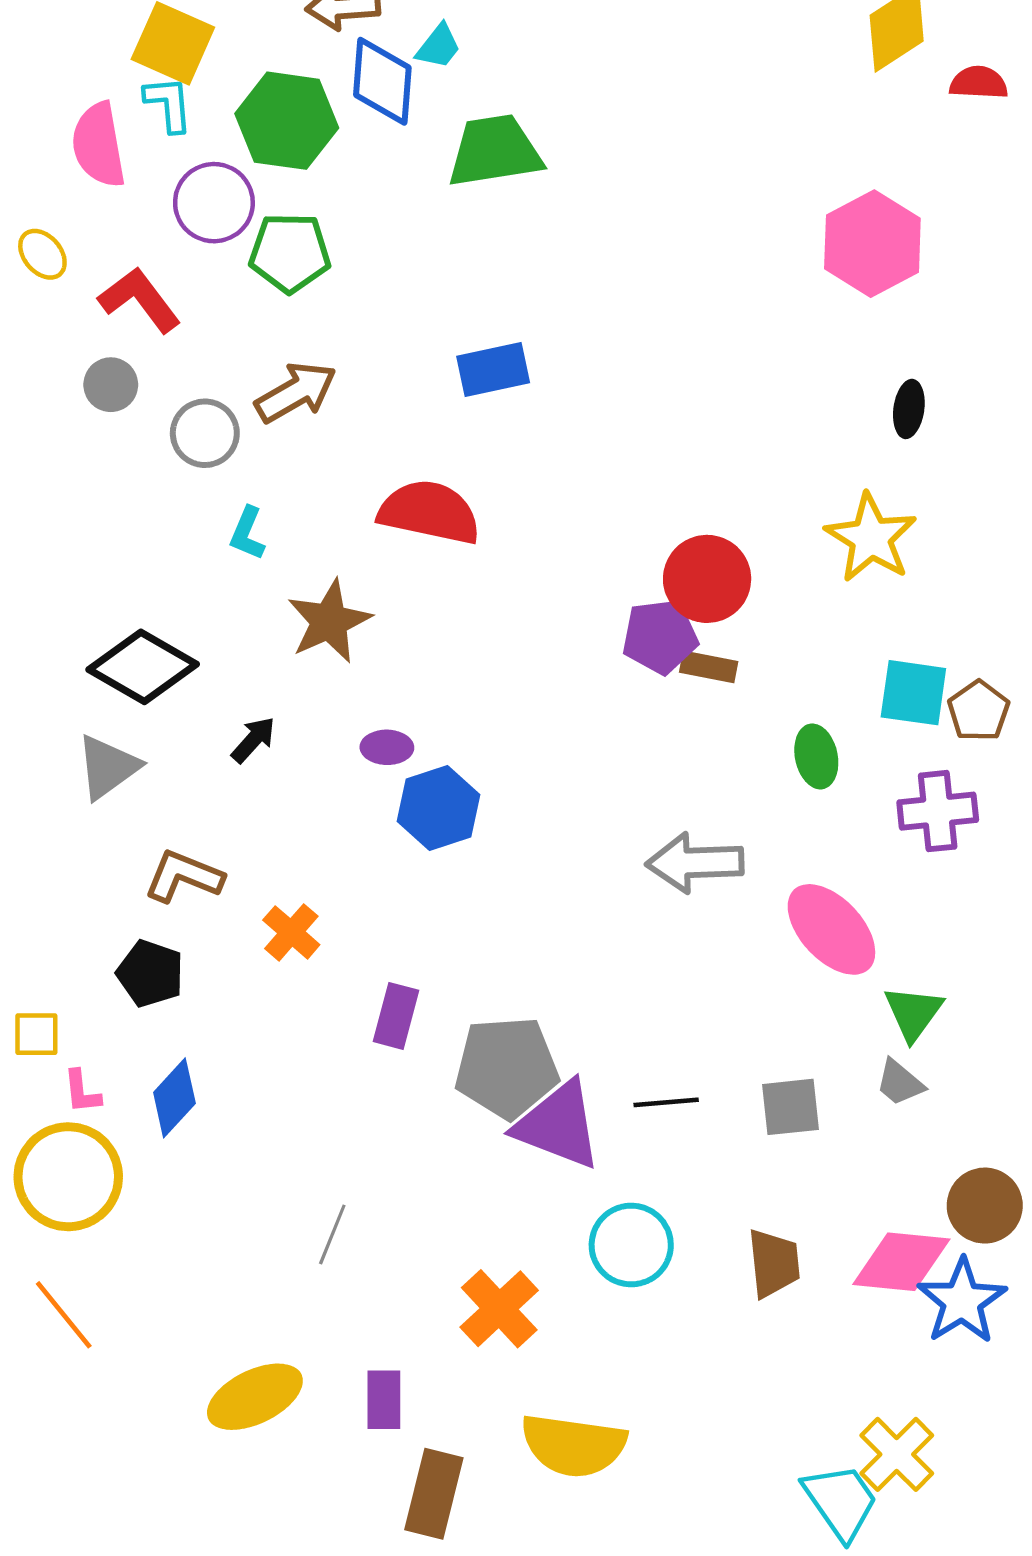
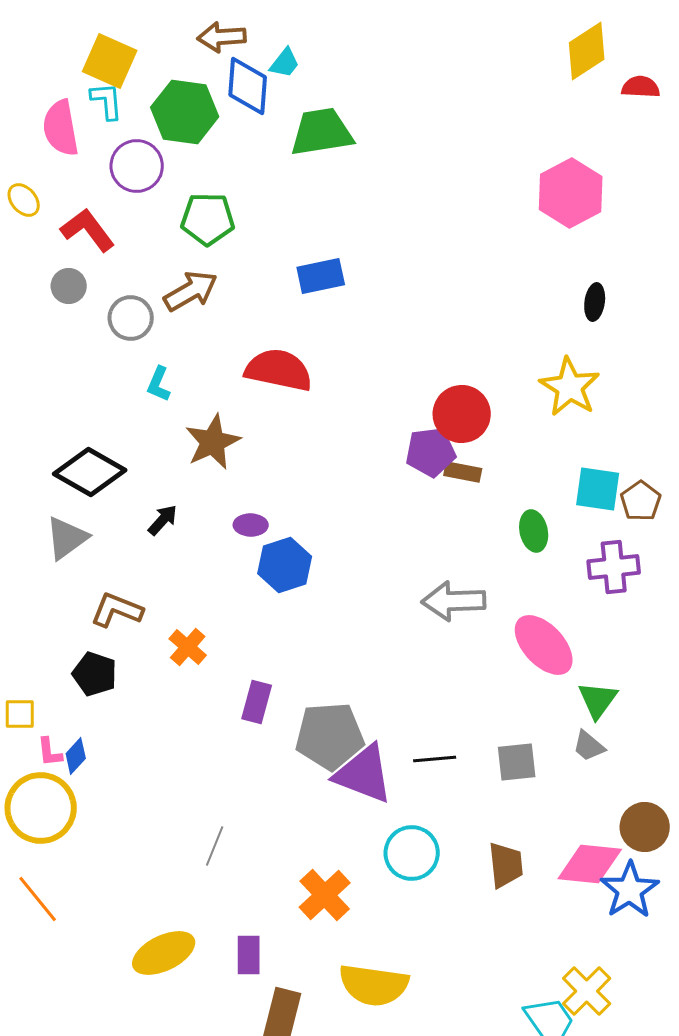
green pentagon: (290, 253) -> (208, 219), moved
blue diamond: (174, 1098) -> (76, 756), moved, size x0.7

